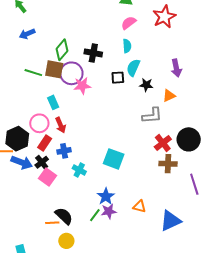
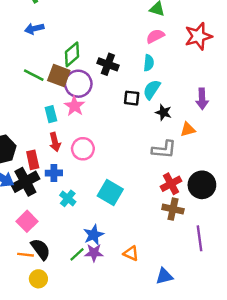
pink star: (82, 86) -> (75, 106), moved, turned 30
pink circle: (39, 123) -> (83, 149), moved
red rectangle: (45, 143) -> (33, 160), turned -56
black cross: (42, 162) -> (25, 182), size x1.6
pink square: (48, 177) -> (27, 221), moved
blue triangle: (170, 221) -> (164, 276), size x0.7

